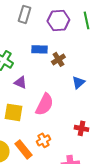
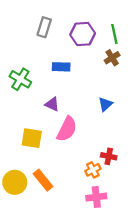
brown cross: (58, 59) -> (112, 58), moved
purple triangle: (20, 82) -> (52, 104), moved
orange cross: (43, 140) -> (93, 170), moved

